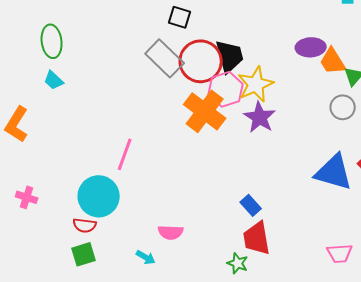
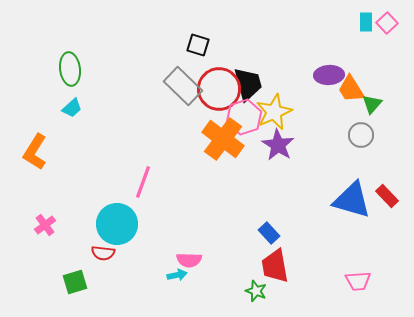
cyan trapezoid: (54, 80) -> (72, 108), turned -85
pink cross: (27, 197) -> (45, 225), turned 35
green square: (84, 254) -> (75, 282), moved
cyan arrow: (146, 257) -> (177, 275), moved, turned -42

